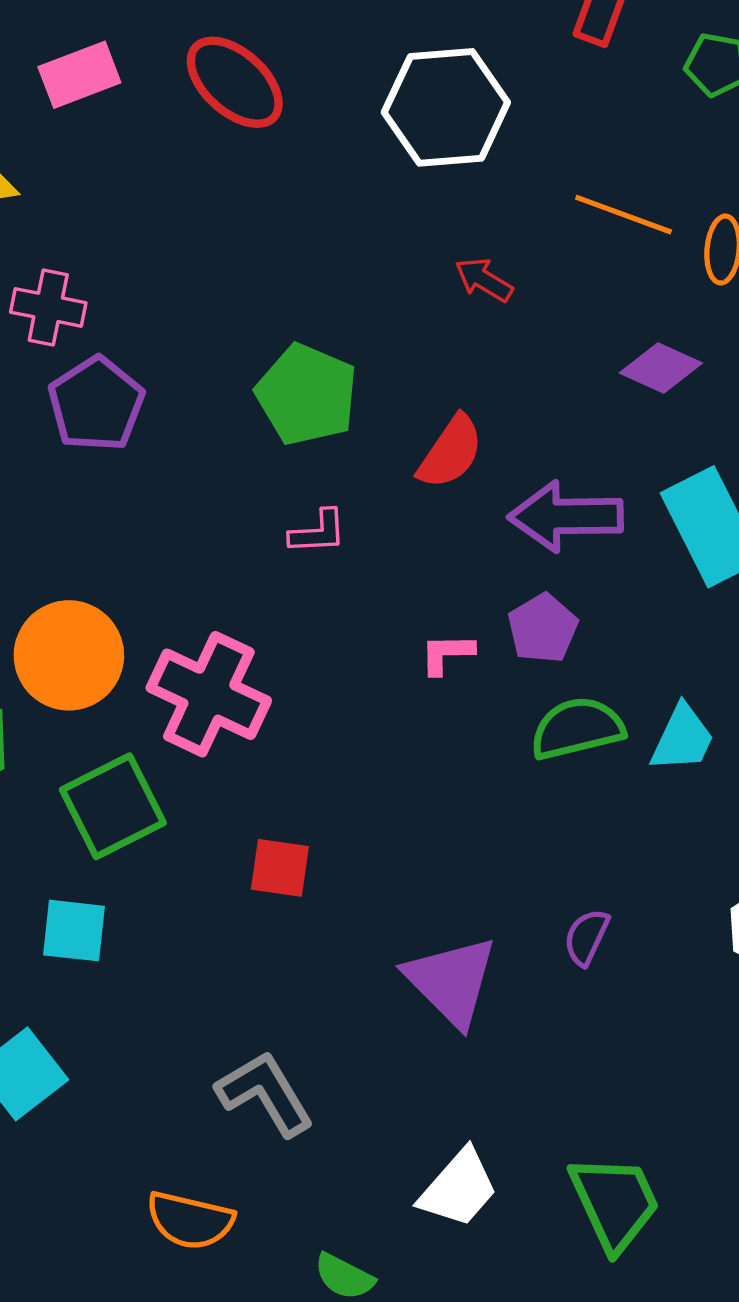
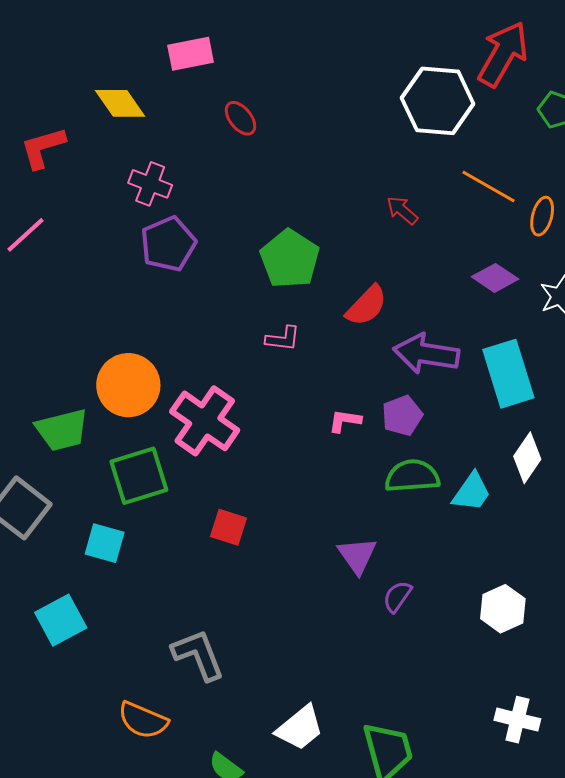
red ellipse: (235, 82) -> (241, 118), moved, size x0.6
white hexagon: (446, 107) -> (438, 101), moved
purple triangle: (451, 981) -> (357, 556), moved, size x0.7

